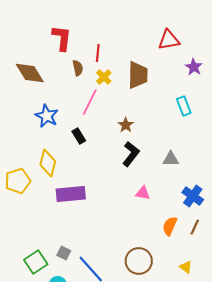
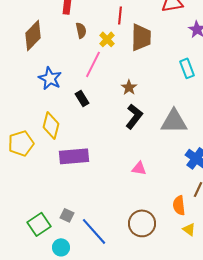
red line: (98, 53) -> (120, 15), moved
brown diamond: (30, 73) -> (33, 35), turned 76
gray triangle: (171, 159) -> (174, 121), size x1.6
pink triangle: (143, 193) -> (139, 168), moved
orange semicircle: (170, 226) -> (179, 205), moved, turned -30

